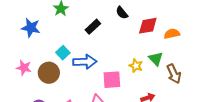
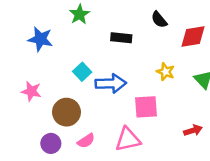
black rectangle: (93, 27) -> (121, 38), turned 49
yellow star: (136, 66) -> (166, 72), moved
brown circle: (49, 73) -> (66, 112), moved

